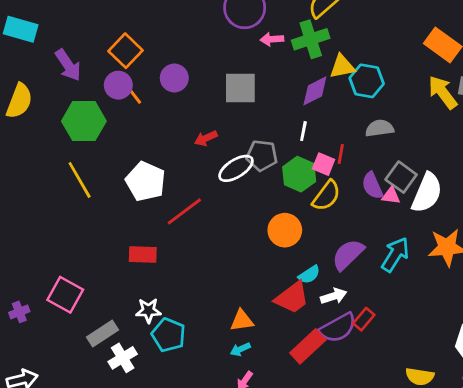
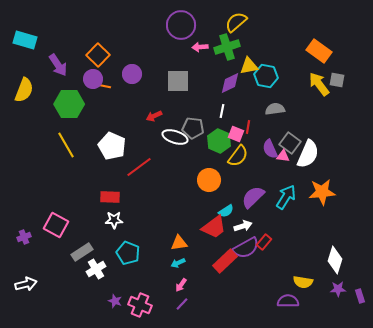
orange line: (134, 95) -> (104, 86), turned -40
white ellipse: (236, 168) -> (175, 137), turned 50
white star: (148, 311) -> (114, 220), moved

